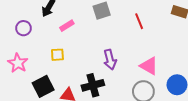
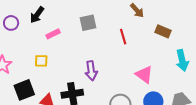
purple circle: (24, 28) -> (11, 23), moved
pink triangle: (149, 66) -> (144, 74), moved

